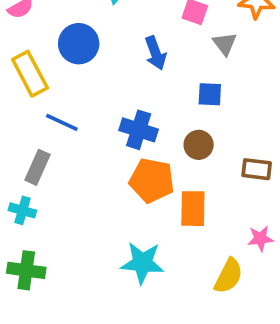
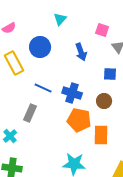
blue line: (62, 122) -> (43, 88), moved
gray rectangle: (37, 167) -> (30, 113), moved
cyan cross: (22, 210) -> (10, 136), turned 32

